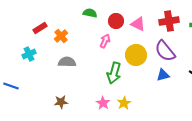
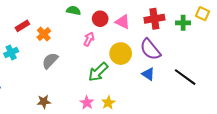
gray semicircle: (67, 62) -> (50, 61), turned -48
green arrow: (114, 73) -> (98, 72), turned 30
blue triangle: (163, 75) -> (148, 74), turned 48

